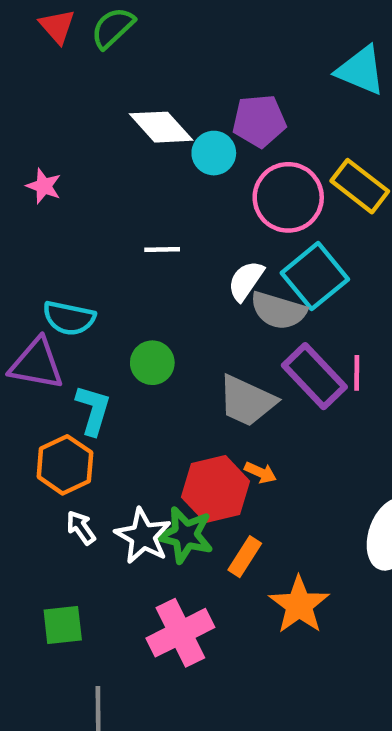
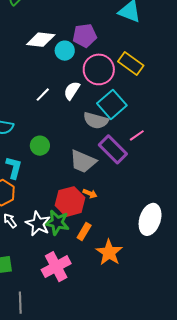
white diamond: (161, 127) -> (41, 40), turned -40
white line: (162, 249) -> (43, 95), turned -42
white semicircle: (246, 281) -> (72, 91), moved
pink line: (357, 373) -> (137, 135), moved, turned 56

